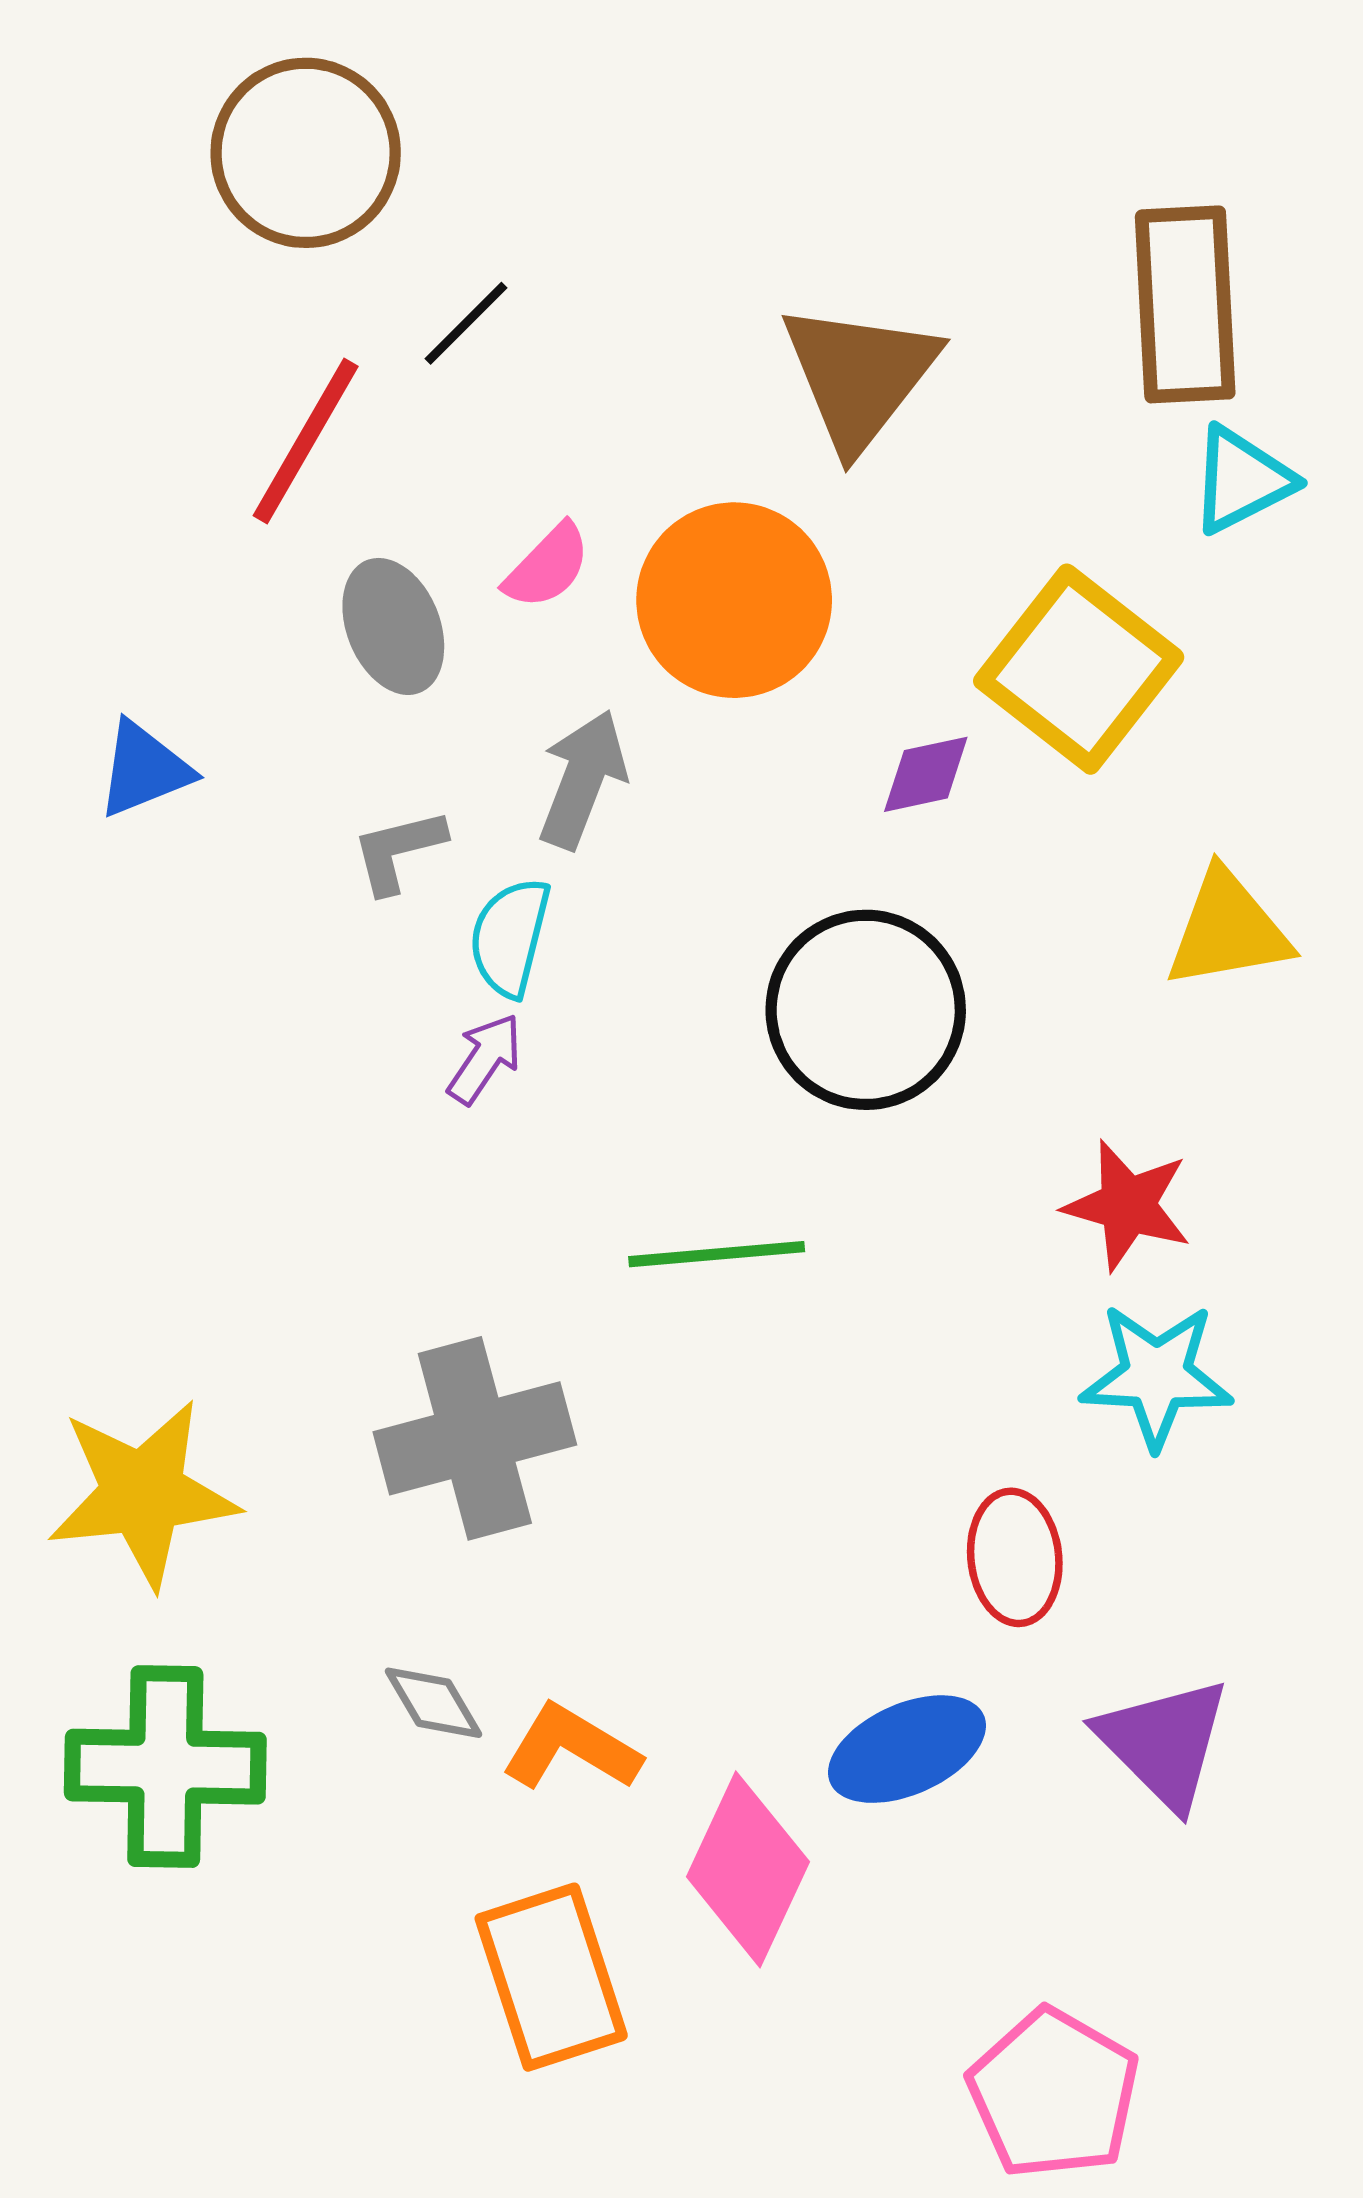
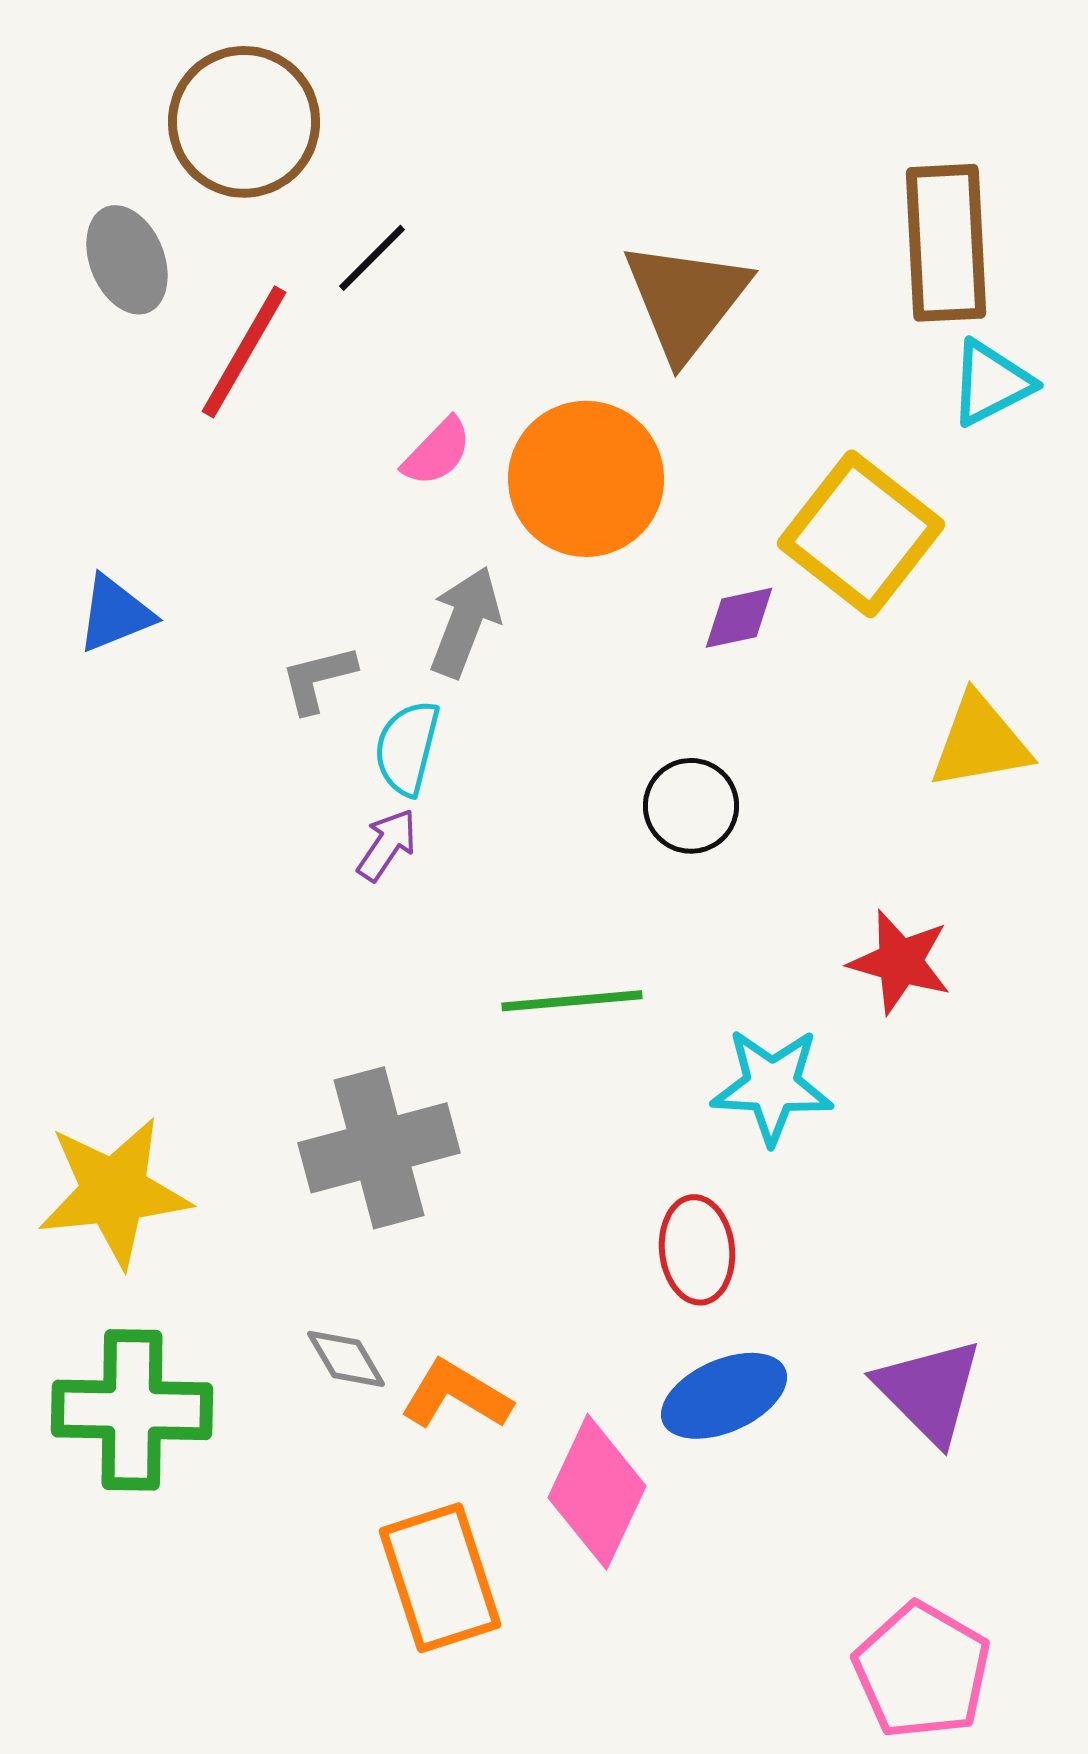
gray ellipse: (393, 626) -> (127, 260), moved
black circle: (866, 1010) -> (691, 806), size x0.6
cyan star: (1156, 1376) -> (772, 1086), moved
red ellipse: (1015, 1557) -> (697, 1250), moved
pink pentagon: (1054, 2094) -> (922, 1671), moved

